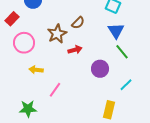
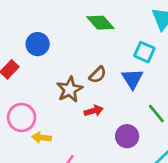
blue triangle: (116, 31) -> (132, 79), moved
pink circle: (24, 43) -> (22, 117), moved

